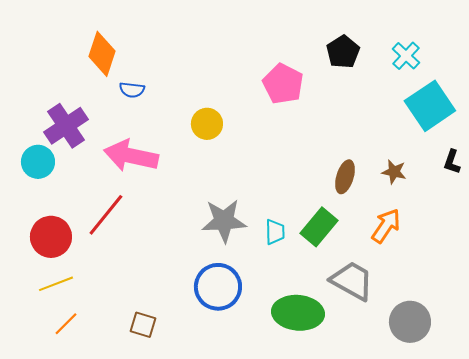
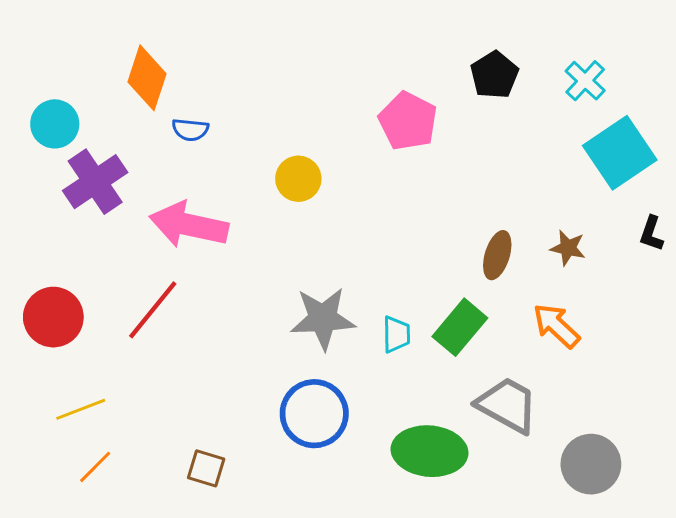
cyan circle: (38, 162) -> (55, 124), moved
orange arrow: (386, 226) -> (556, 326), turned -81
red circle: (51, 237) -> (53, 317), moved

